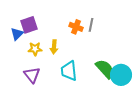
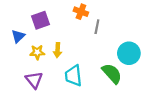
purple square: (29, 25) -> (40, 20), moved
orange cross: (76, 27) -> (81, 12), moved
cyan circle: (121, 75) -> (129, 53), moved

